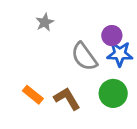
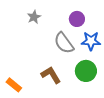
purple circle: (112, 36) -> (77, 19), moved
orange rectangle: (33, 95) -> (14, 85), moved

